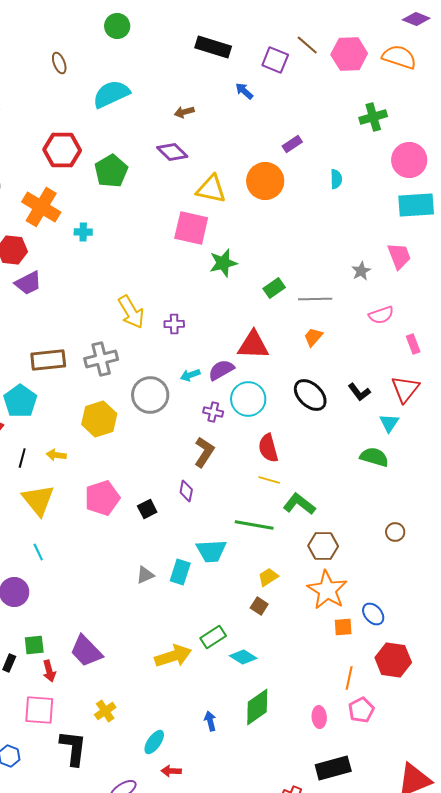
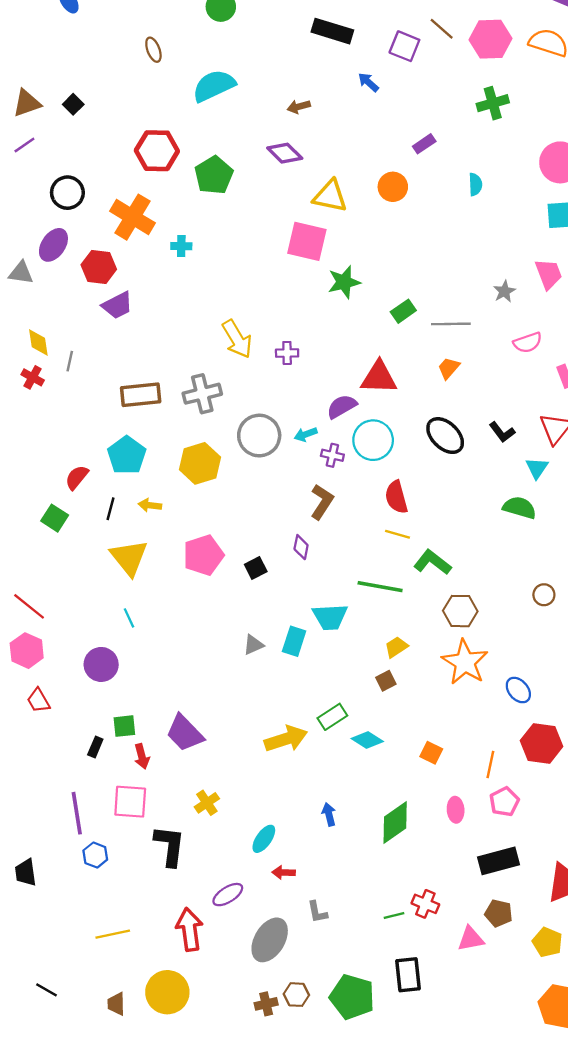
green cross: (373, 117) -> (493, 103), moved
orange circle: (265, 181) -> (393, 187), size x0.7
cyan arrow: (190, 375) -> (306, 434), moved
cyan pentagon: (20, 401) -> (127, 455), moved
brown square: (259, 606) -> (386, 681), turned 30
orange square: (343, 627) -> (431, 753), moved, turned 30
green diamond: (257, 707) -> (395, 823), moved
black rectangle: (333, 768) -> (499, 861), moved

